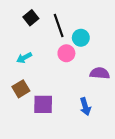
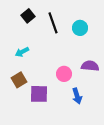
cyan circle: (81, 38) -> (80, 28), moved
pink circle: (66, 53) -> (64, 74), moved

